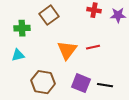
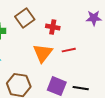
red cross: (94, 10) -> (53, 27), moved

